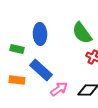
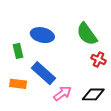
blue ellipse: (40, 34) -> (42, 35), turned -75
green rectangle: (17, 49) -> (18, 51), turned 64

